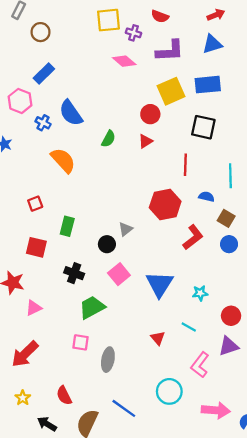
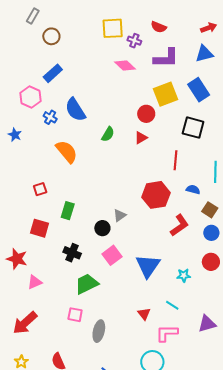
blue rectangle: (208, 85) -> (199, 90), turned 60
red circle: (231, 316) -> (211, 262), moved
pink L-shape: (200, 365) -> (167, 333), moved, turned 50

